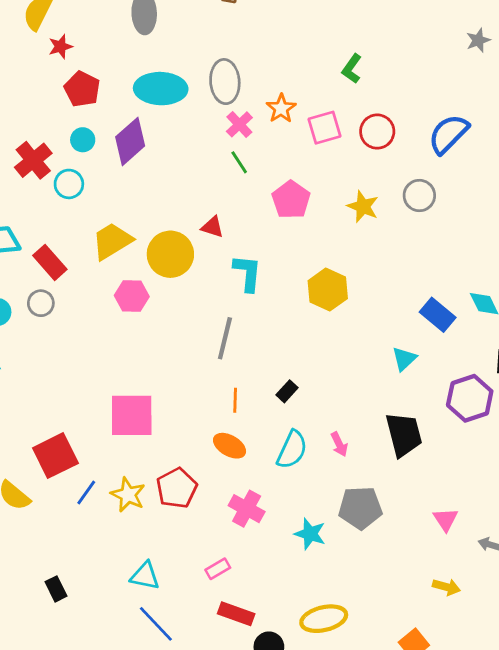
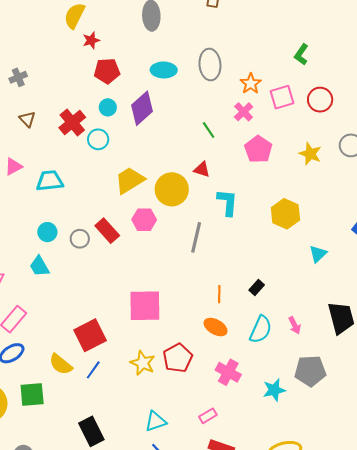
red pentagon: (82, 89) -> (107, 71), turned -30
cyan ellipse: (161, 89) -> (164, 70), size x0.7
pink cross: (239, 124) -> (244, 112), moved
green line: (239, 162) -> (209, 130), moved
red rectangle: (50, 262) -> (107, 231), moved
gray circle: (41, 303) -> (80, 239), moved
gray line: (225, 338) -> (196, 237), moved
cyan triangle: (404, 359) -> (318, 254), moved
blue line: (86, 493) -> (93, 370), moved
cyan star: (310, 534) -> (274, 390), turned -30
cyan triangle: (145, 576) -> (155, 421), turned -30
black rectangle: (56, 589) -> (91, 431), size x1.6

